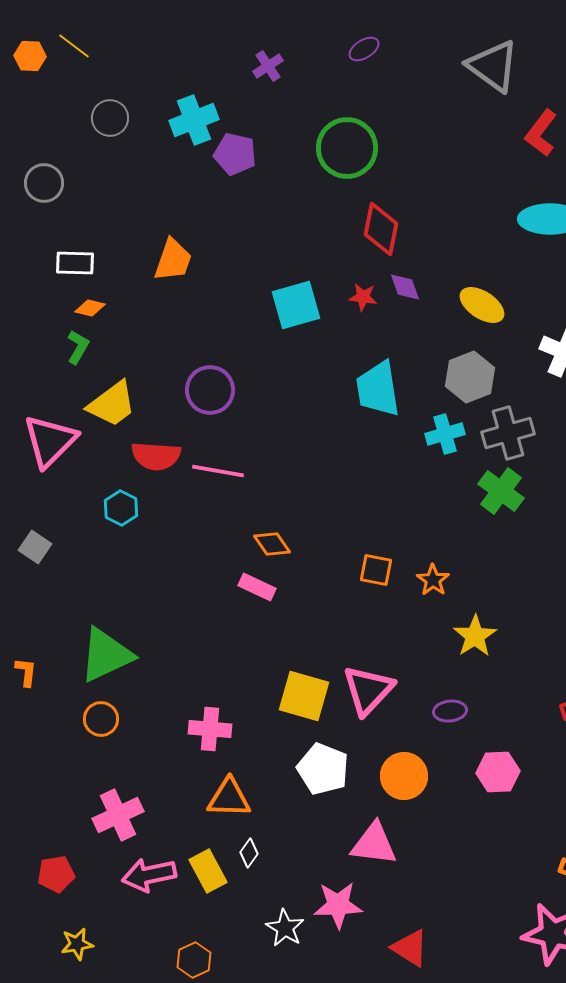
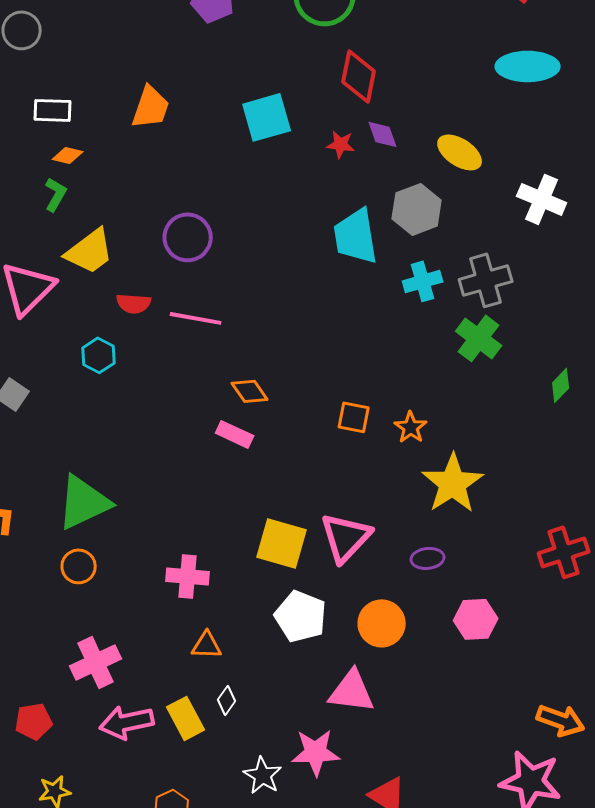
cyan square: (296, 305) -> (267, 117), moved
gray hexagon: (470, 377) -> (417, 209), moved
red semicircle: (156, 456) -> (134, 303), size x0.7
yellow star: (475, 636) -> (453, 483), size x1.4
orange triangle: (229, 798) -> (207, 645), size x0.7

